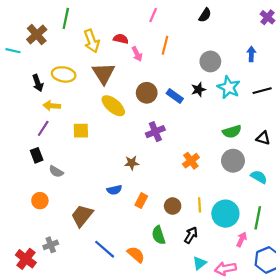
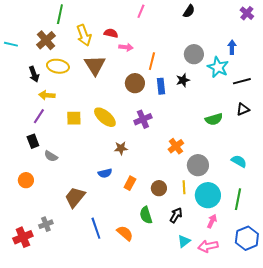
brown cross: (37, 35) -> (46, 40), moved
orange line: (165, 45) -> (152, 61), moved
pink arrow: (137, 54) -> (126, 47), turned -56
cyan star: (229, 87) -> (218, 67), moved
blue rectangle: (175, 96) -> (161, 86), turned 49
yellow ellipse: (113, 106) -> (105, 117), moved
black triangle: (263, 138) -> (243, 109), moved, turned -40
gray circle: (233, 161) -> (198, 165), moved
orange circle: (40, 201) -> (26, 180), moved
pink arrow: (242, 239) -> (212, 221), moved
blue line: (105, 249) -> (96, 228), turned 30
red cross: (26, 259) -> (23, 237), turned 30

